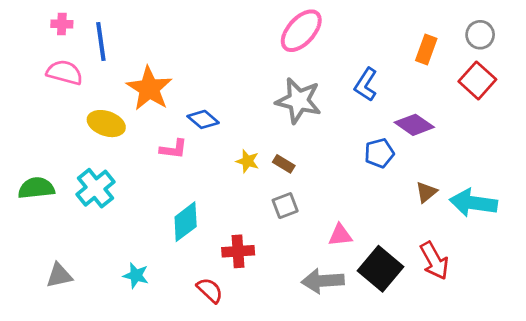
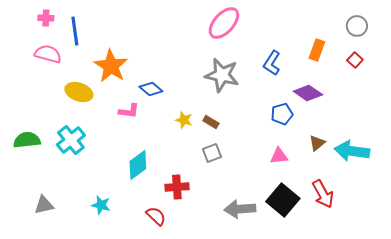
orange rectangle: (426, 50) -> (317, 50), moved
red square: (477, 80) -> (355, 60), size x0.6
pink triangle: (340, 235) -> (279, 156), moved

